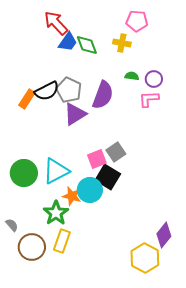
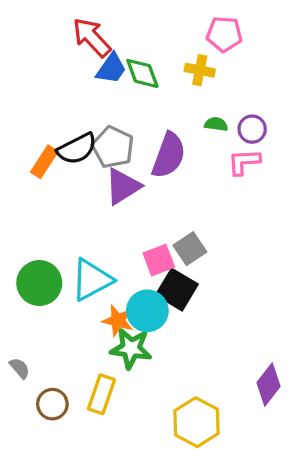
green star: (56, 213) -> (131, 348), moved, turned -30
brown circle: (32, 247) -> (52, 404), size x0.7
yellow hexagon: (145, 258) -> (196, 422), moved

